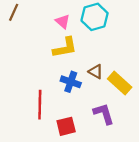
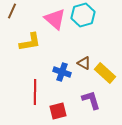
pink triangle: (63, 21) -> (55, 19), size x1.6
yellow L-shape: (65, 48) -> (30, 42), moved

